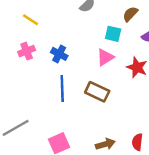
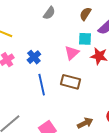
cyan square: (113, 34) -> (85, 39), moved
blue cross: (59, 54) -> (34, 57), turned 32

